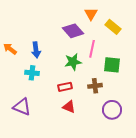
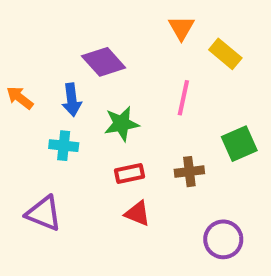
purple diamond: (73, 31) -> (104, 62), moved
green star: (73, 62) -> (122, 124), moved
green square: (112, 65) -> (239, 144), moved, turned -30
purple circle: (112, 110) -> (223, 239), moved

